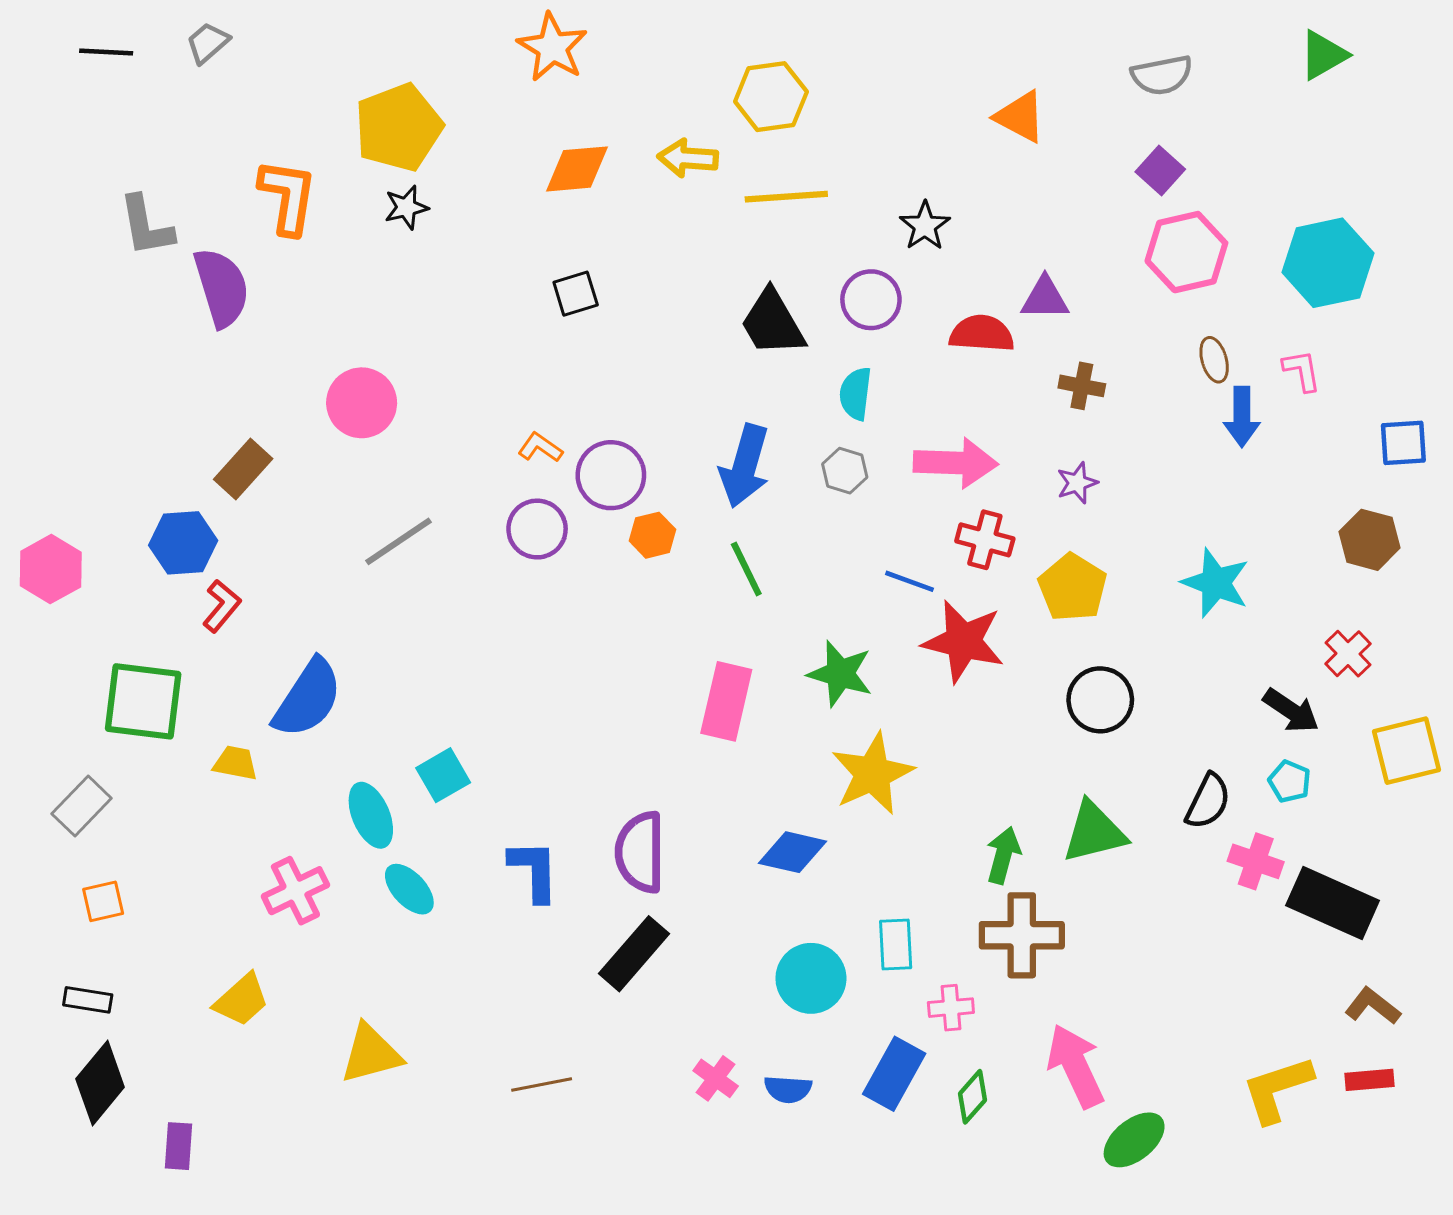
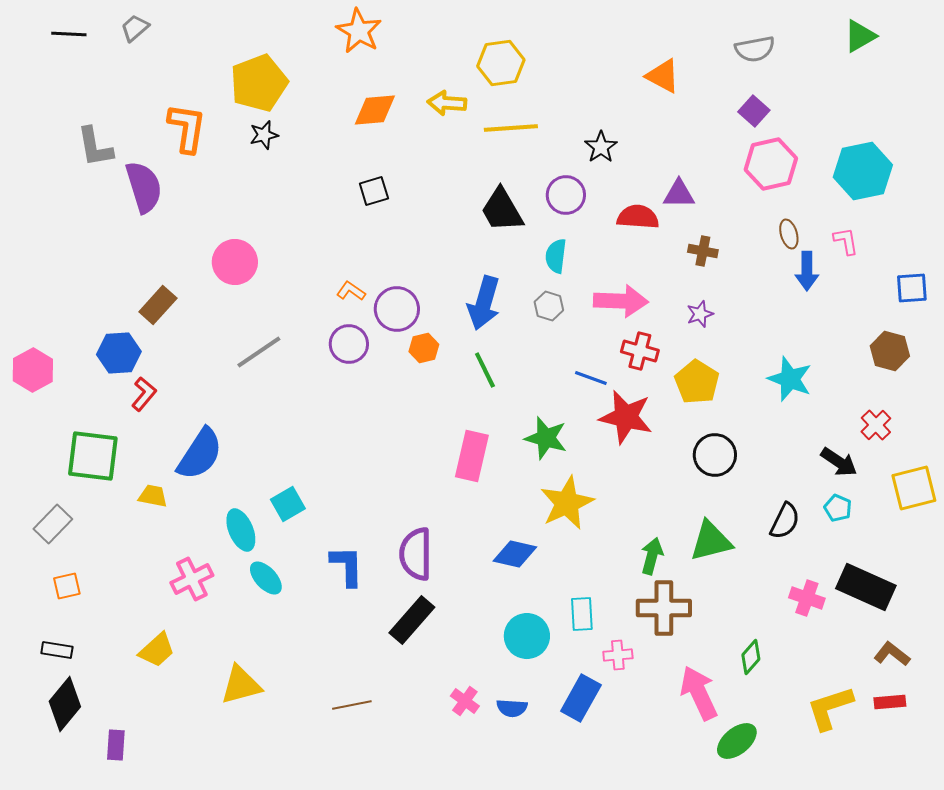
pink cross: (1256, 861) -> (807, 598), moved
green diamond: (973, 1097) -> (751, 657), moved

